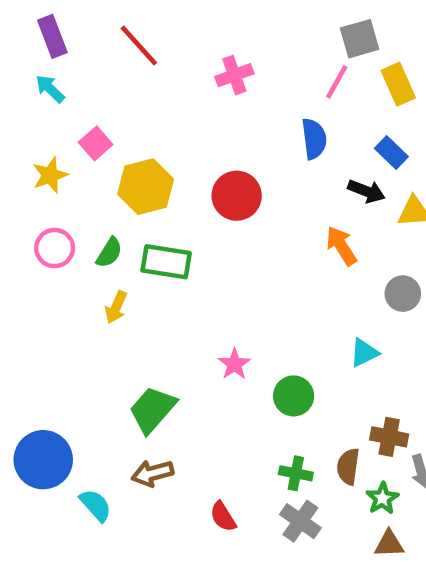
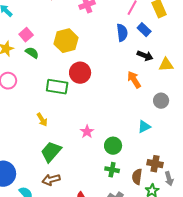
blue rectangle: (391, 152) -> (144, 30), moved
yellow hexagon: (146, 187) -> (66, 41), moved
red circle: (237, 196) -> (80, 73), moved
green semicircle: (109, 253) -> (32, 53), moved, turned -88
yellow arrow: (116, 307) -> (42, 120), moved, turned -56
green cross: (296, 473) -> (112, 170), moved

